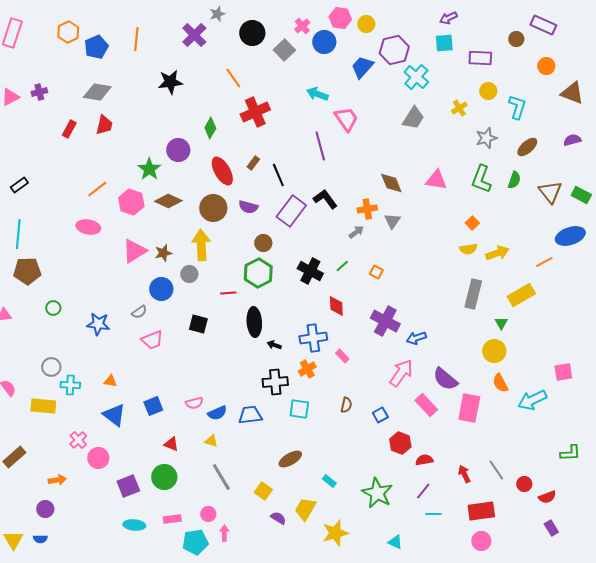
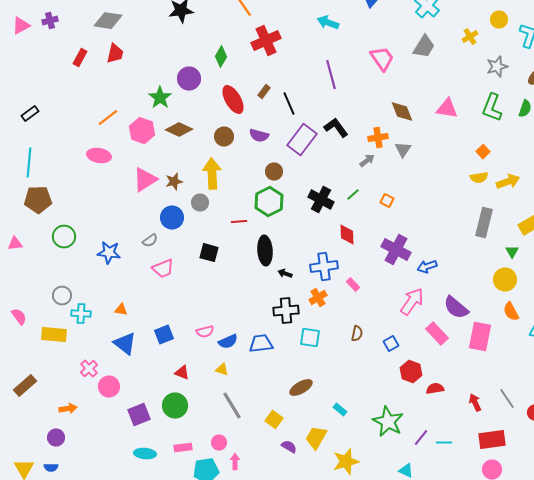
pink trapezoid: (346, 119) -> (382, 59), moved
brown circle: (213, 208) -> (224, 137), size x0.7
green circle: (53, 308) -> (64, 237), size x1.5
purple line: (423, 491) -> (421, 438), moved

